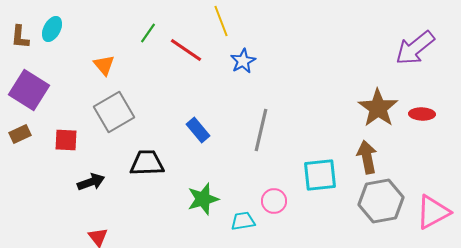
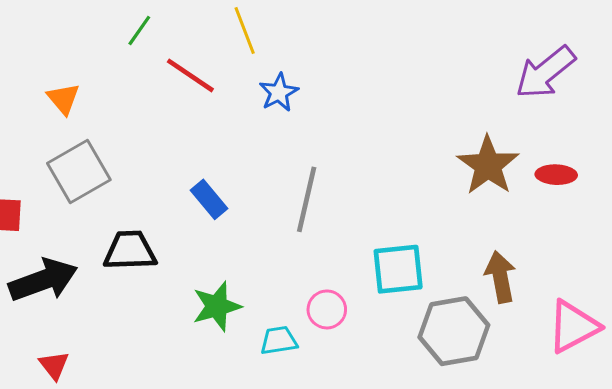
green line: (148, 33) -> (139, 31), moved
brown arrow: (367, 157) -> (500, 277), moved
black arrow: (91, 182) -> (43, 280), size x1.6
gray hexagon: (381, 201) -> (454, 331), moved

